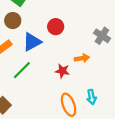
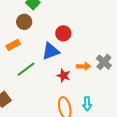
gray cross: (102, 36) -> (104, 62), moved
blue triangle: (32, 42) -> (51, 51), moved

